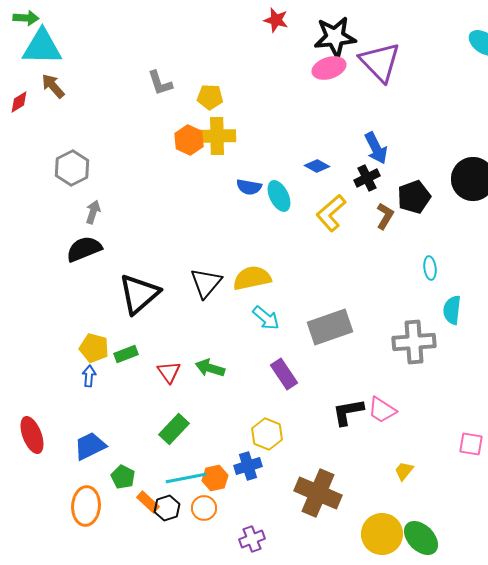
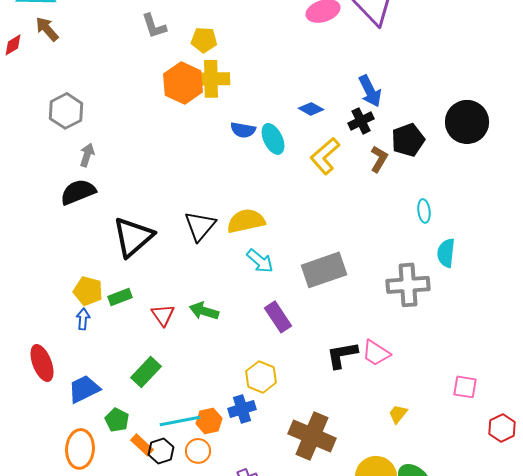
orange hexagon: (189, 140) -> (183, 83), size x1.4
green rectangle: (174, 429) -> (146, 372), moved
red ellipse: (32, 435) -> (42, 363), moved

